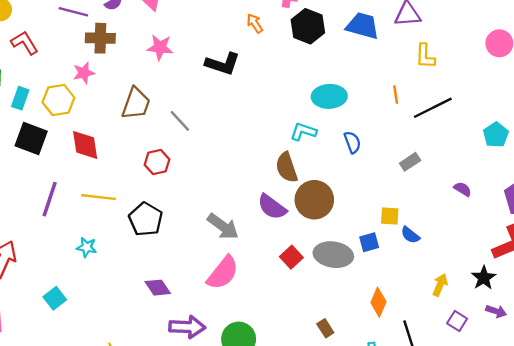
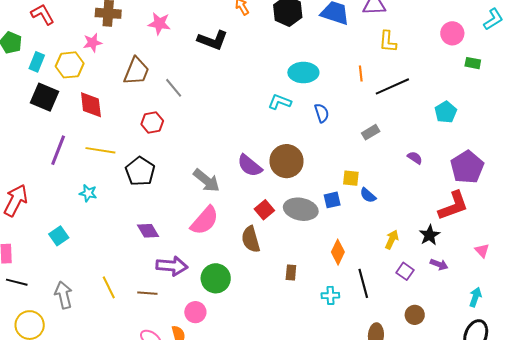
brown semicircle: (287, 167) -> (251, 239), moved
brown rectangle: (325, 328) -> (291, 272), turned 35

